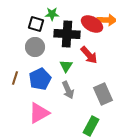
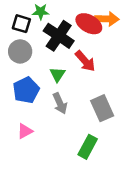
black cross: (67, 34) -> (59, 36), turned 30
pink triangle: (39, 113) -> (25, 131), size x0.6

